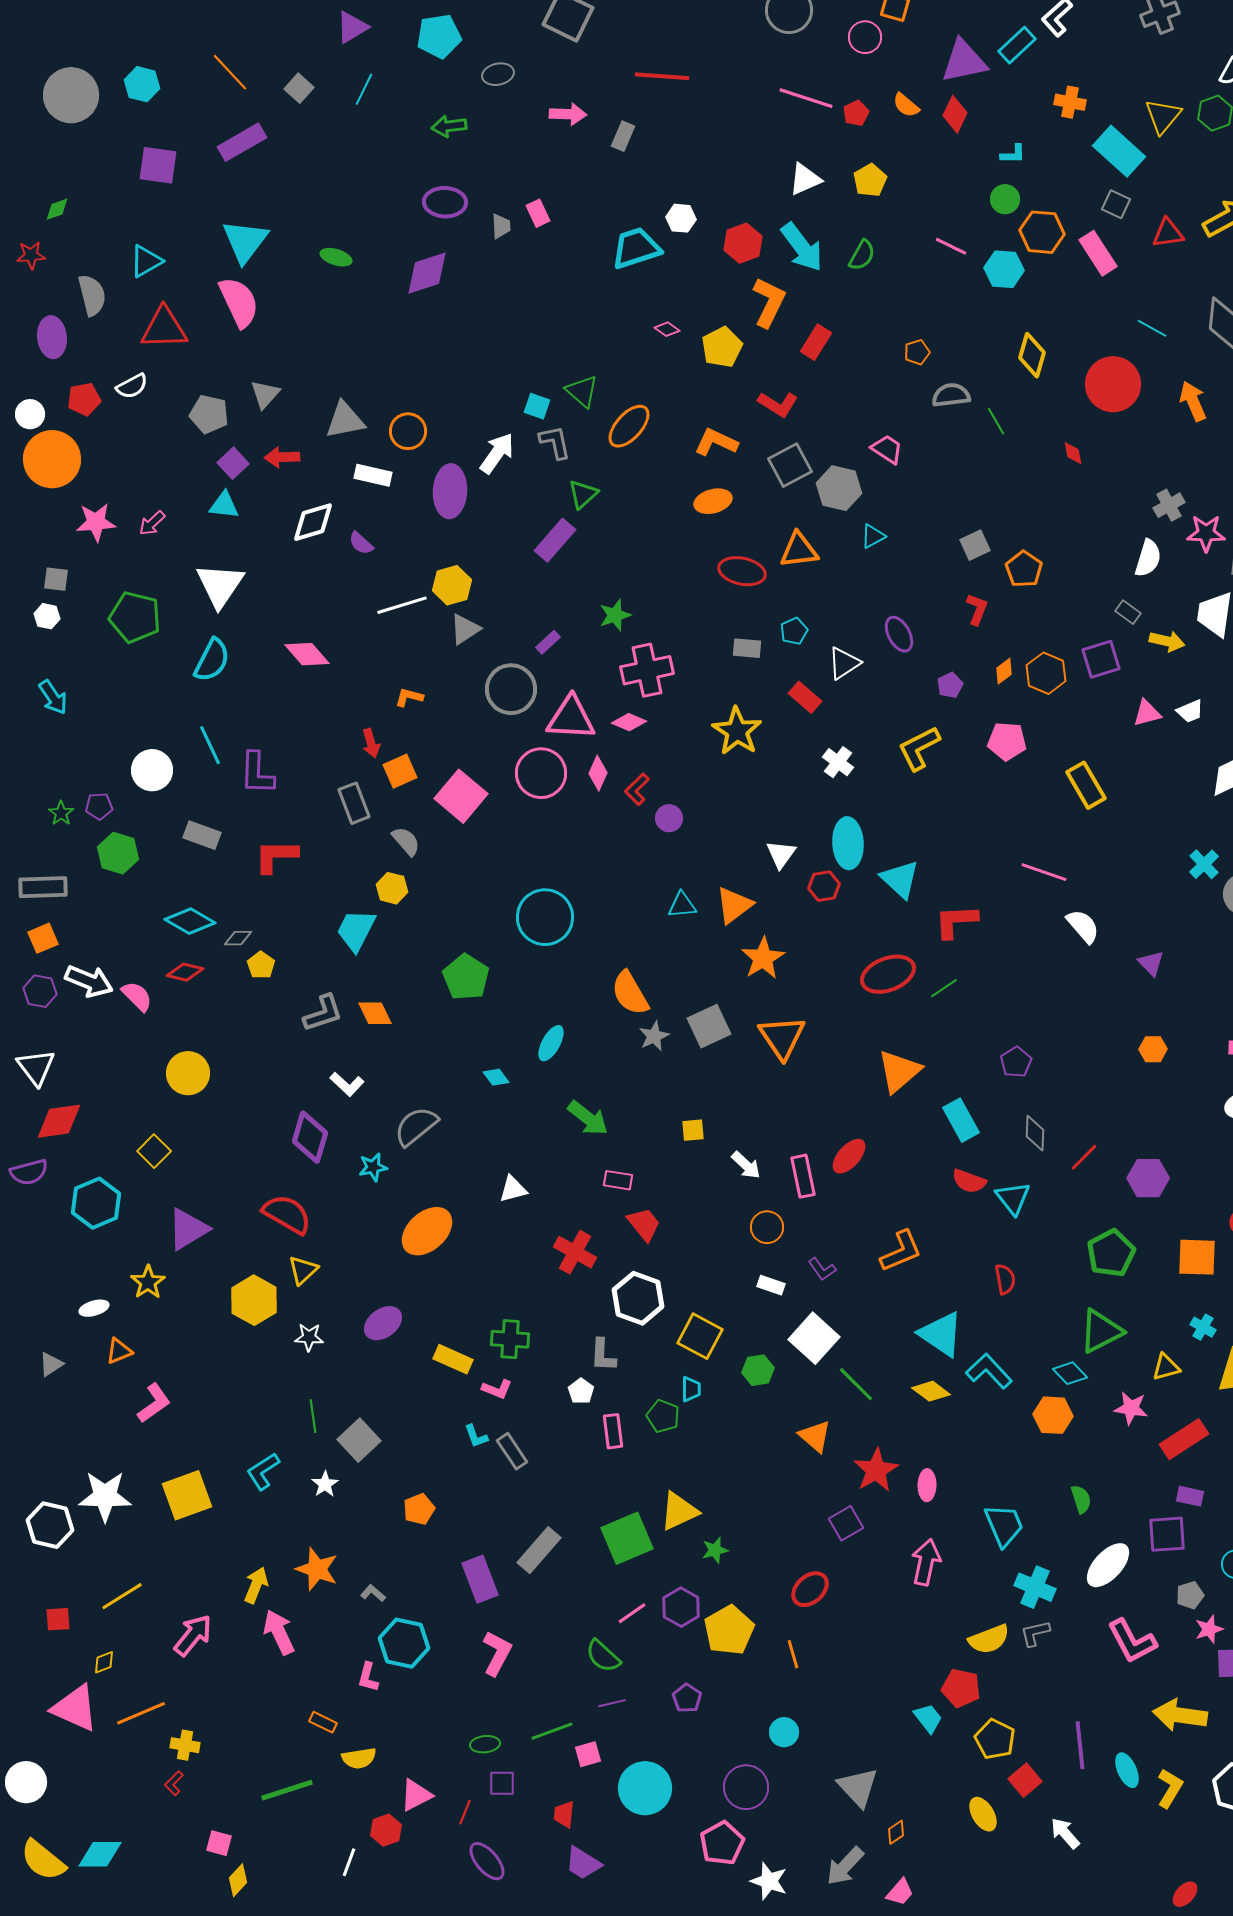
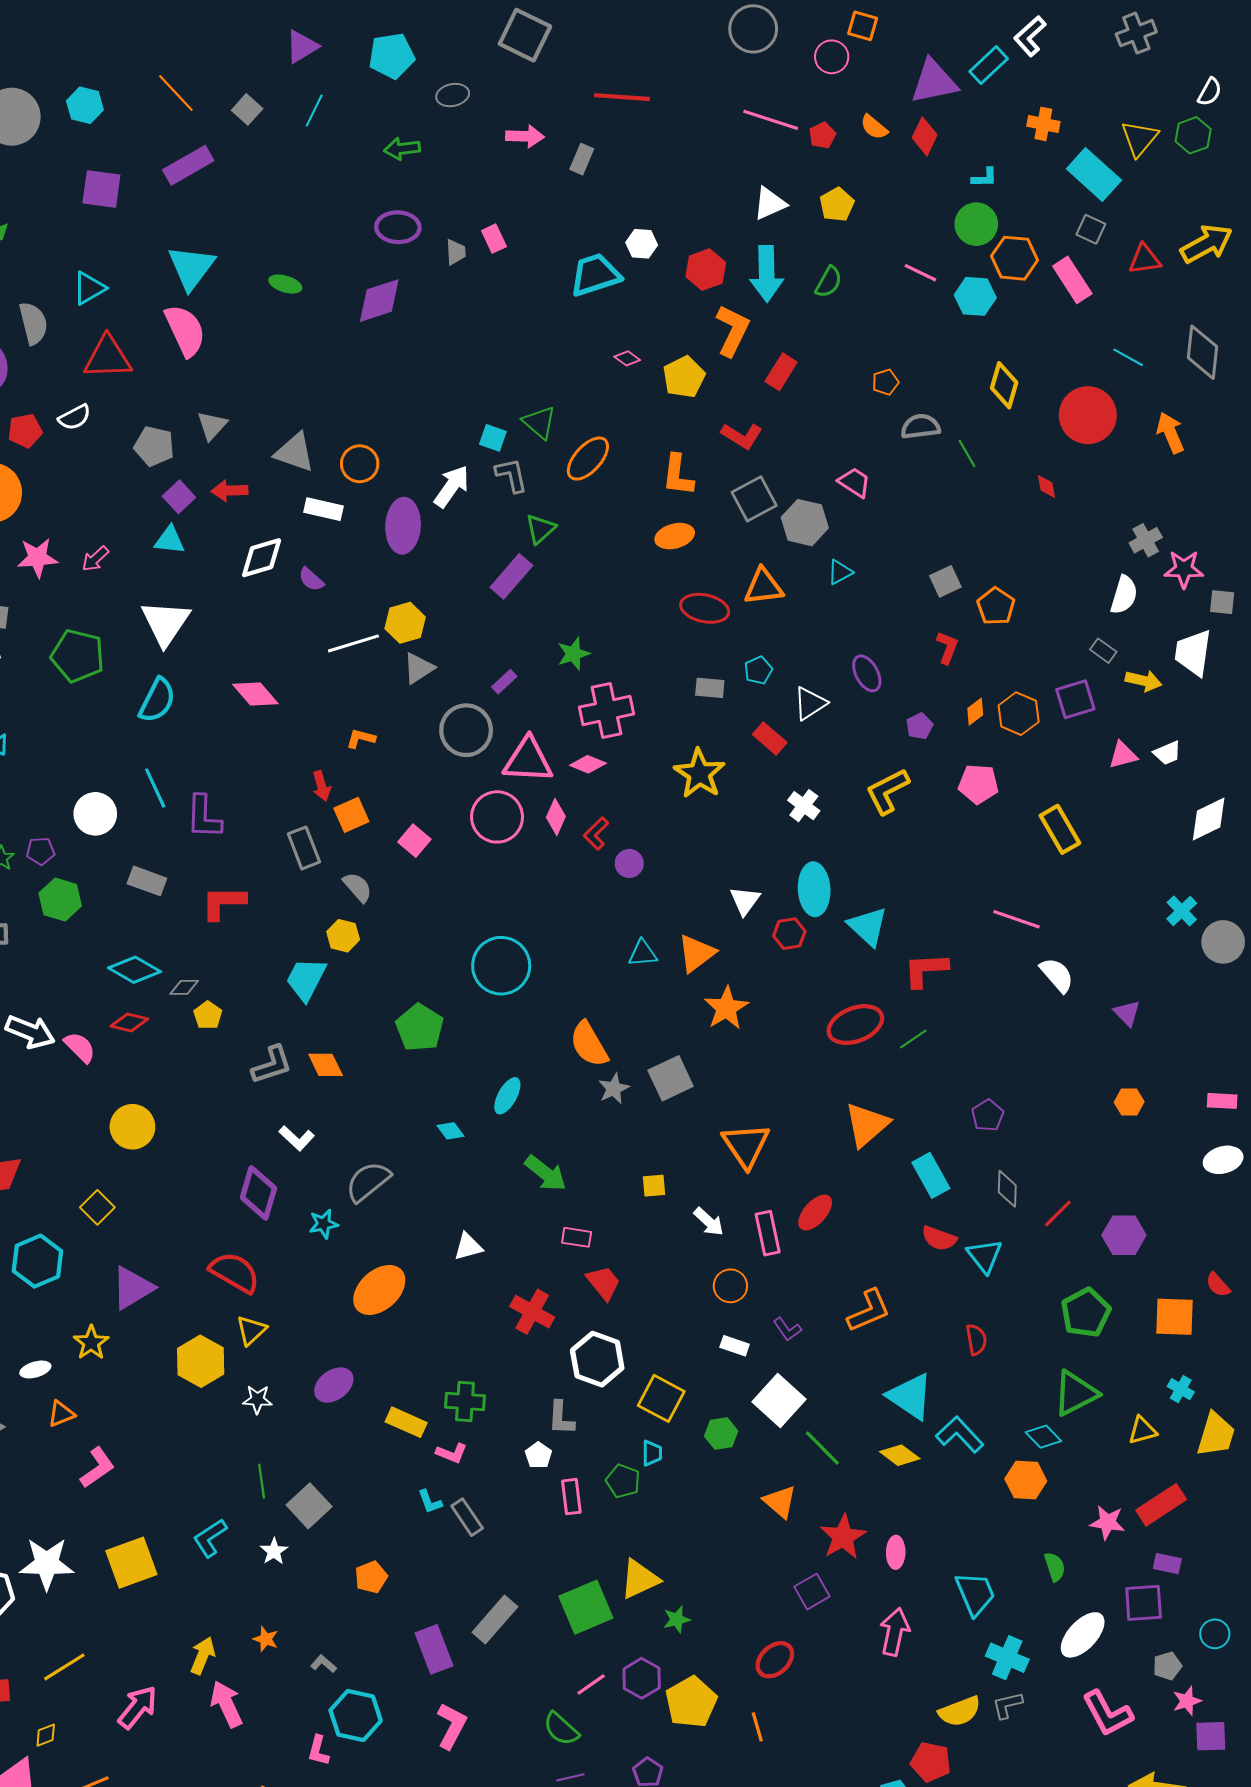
green circle: (1005, 199) -> (976, 224), size x1.4
cyan arrow: (802, 247) -> (767, 274), turned 36
gray triangle: (345, 420) -> (295, 452), turned 30
orange L-shape: (716, 442) -> (678, 475), turned -108
pink square: (461, 796) -> (414, 841), size x0.6
orange triangle: (782, 1037) -> (746, 1145), moved
pink star: (1131, 1408) -> (1107, 1522), moved
orange star: (317, 1569) -> (266, 1639), size x0.6

